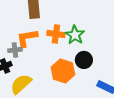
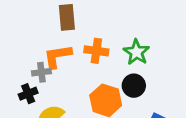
green star: (75, 35) -> (136, 52), moved

